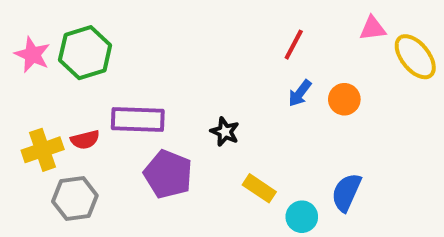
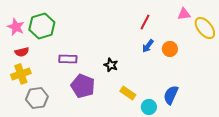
purple rectangle: (138, 119) -> (68, 59), size x0.7
red semicircle: (85, 140) -> (22, 52), moved

